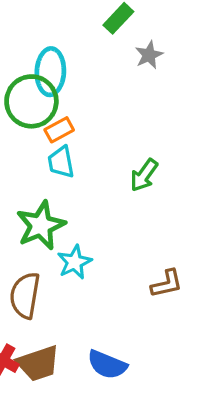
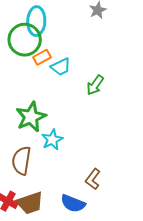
cyan trapezoid: (61, 162) -> (61, 67), moved, turned -105
brown L-shape: (167, 284) -> (93, 179), moved, turned 140

